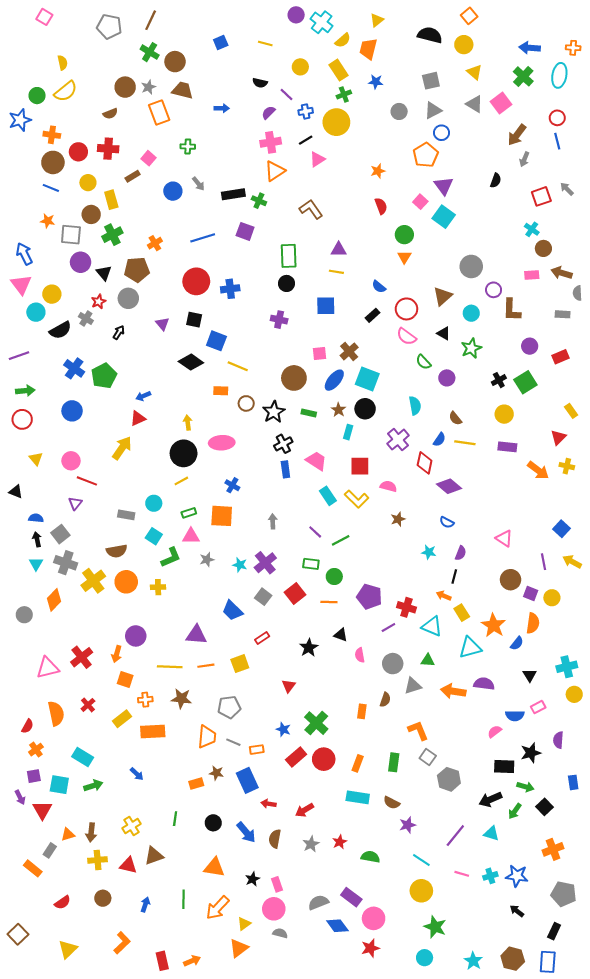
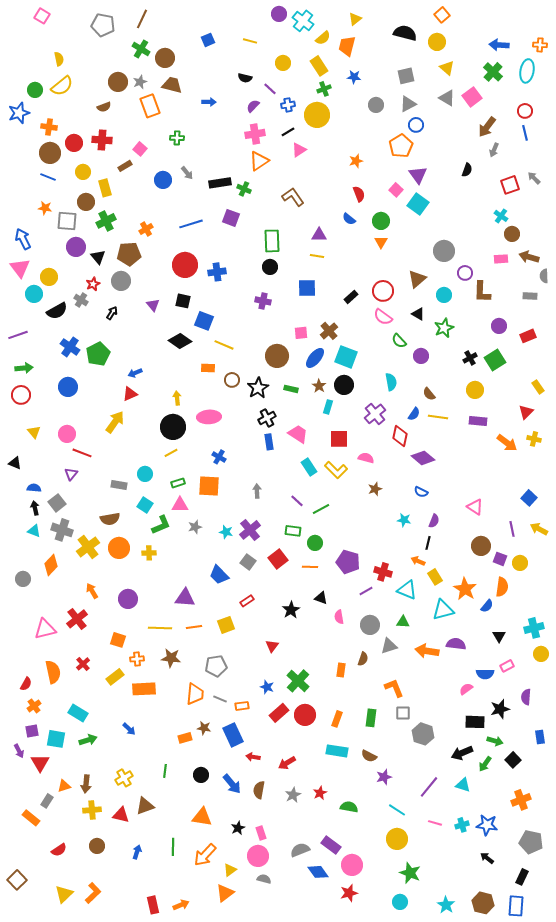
blue semicircle: (379, 287) -> (349, 219), moved
cyan triangle: (36, 564) -> (34, 531), turned -40
orange arrow: (117, 654) -> (92, 591), moved, turned 133
gray square: (428, 757) -> (403, 713), turned -35
orange L-shape: (122, 943) -> (93, 893), moved

